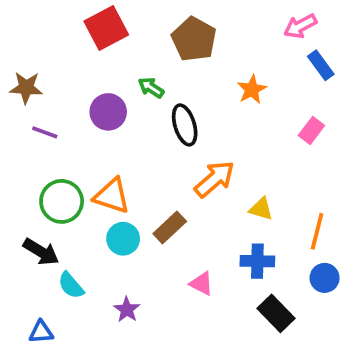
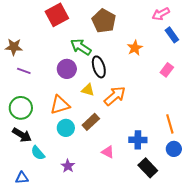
green arrow: (151, 88) -> (81, 47), size x1.5
purple circle: (108, 112) -> (67, 69), moved
orange triangle: (112, 196) -> (60, 105), turned -35
green circle: (62, 201) -> (21, 108), moved
yellow triangle: (261, 209) -> (88, 90), moved
orange line: (317, 231) -> (170, 124), turned -30

